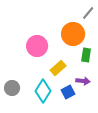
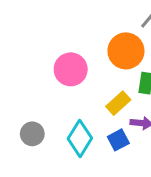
yellow rectangle: (58, 68) -> (118, 103), moved

